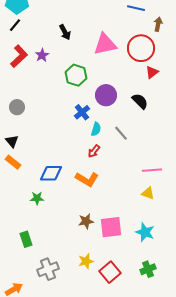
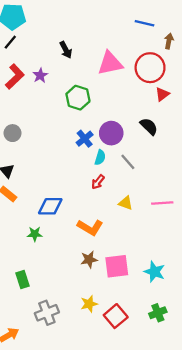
purple circle: (106, 95) -> (111, 133), moved
orange L-shape: (87, 179) -> (90, 227), moved
yellow triangle: (148, 193) -> (126, 203), moved

